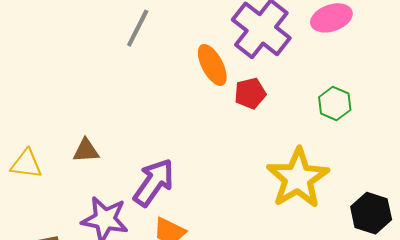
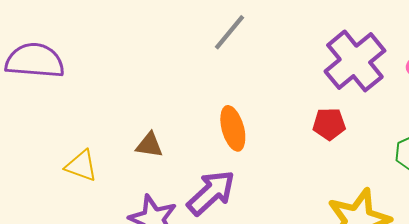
orange ellipse: (212, 65) -> (233, 128), moved
yellow triangle: (26, 164) -> (81, 166), moved

